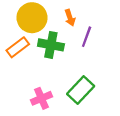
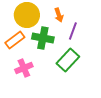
green rectangle: (81, 90) -> (68, 60), moved
pink cross: (41, 98) -> (24, 68), moved

